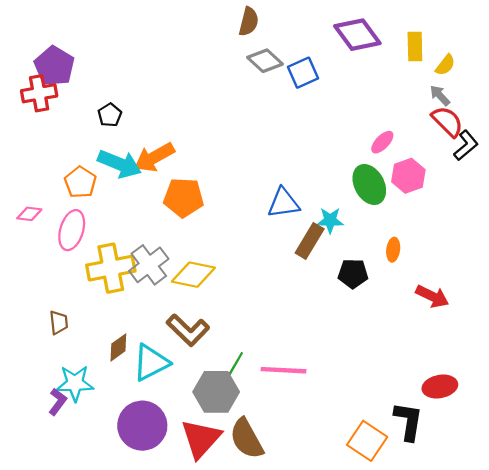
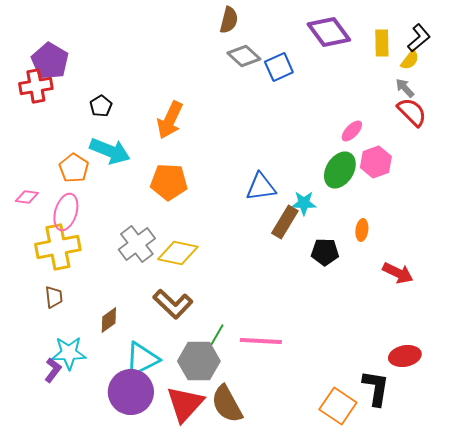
black L-shape: (466, 145) -> (419, 38), moved
orange arrow: (154, 157) -> (170, 120), moved, turned -36
green ellipse: (369, 184) -> (340, 170), turned 60
yellow cross: (111, 268) -> (58, 247), moved
cyan triangle: (151, 363) -> (142, 359), moved

